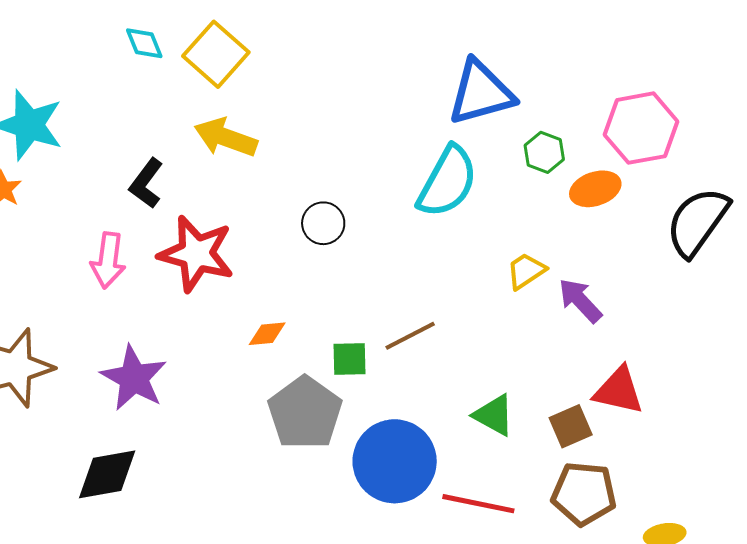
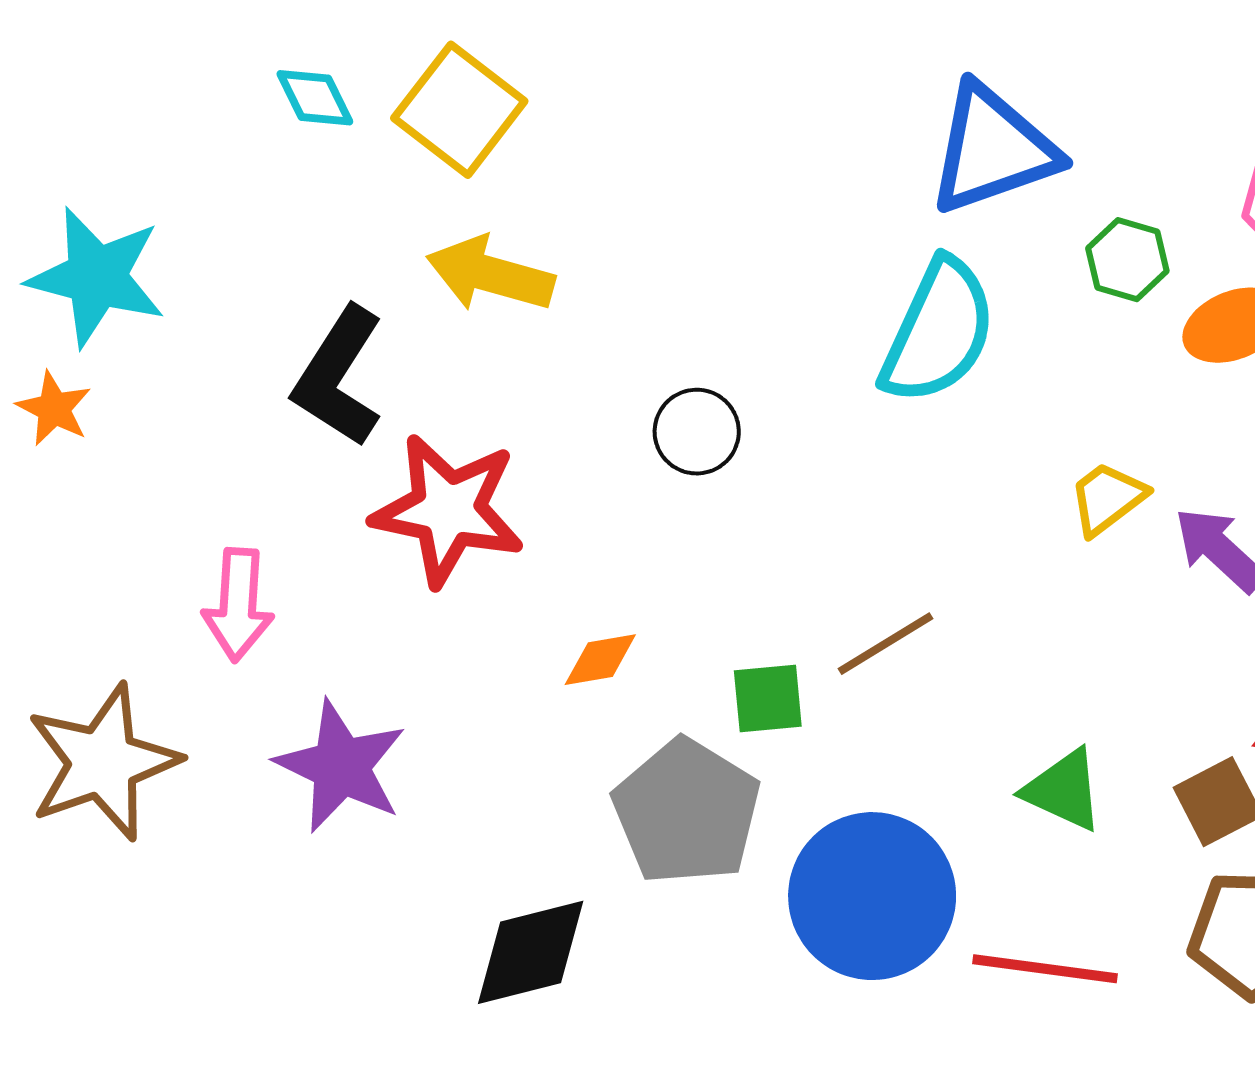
black L-shape: (146, 183) -> (339, 377), size x1.4
pink arrow: (108, 260) -> (238, 605), moved
black diamond: (107, 474) -> (531, 952), moved

